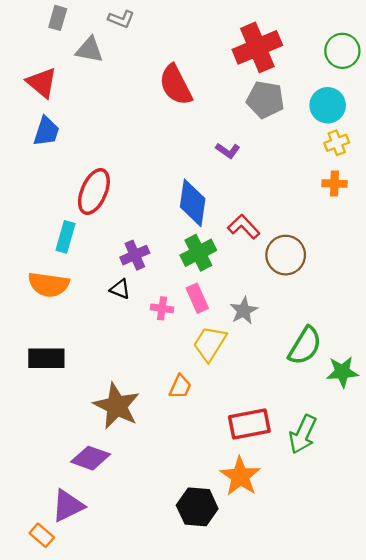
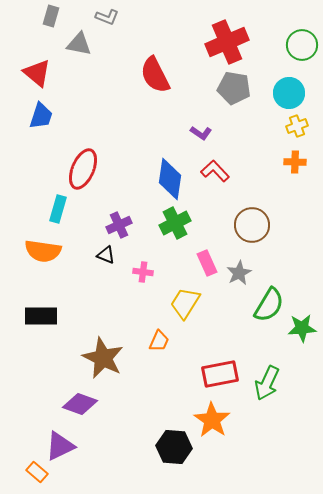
red L-shape: (244, 227) -> (215, 171), moved
pink rectangle: (197, 298) -> (207, 263), moved
gray star: (244, 311) -> (239, 273), moved

